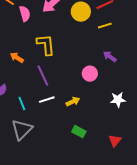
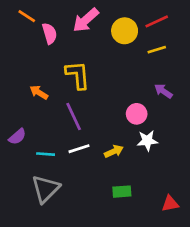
white star: (118, 100) -> (147, 141), moved
cyan line: (22, 104) -> (46, 154), turned -64
green rectangle: (79, 132) -> (122, 192), turned -32
red triangle: (115, 141) -> (170, 204), turned 40

